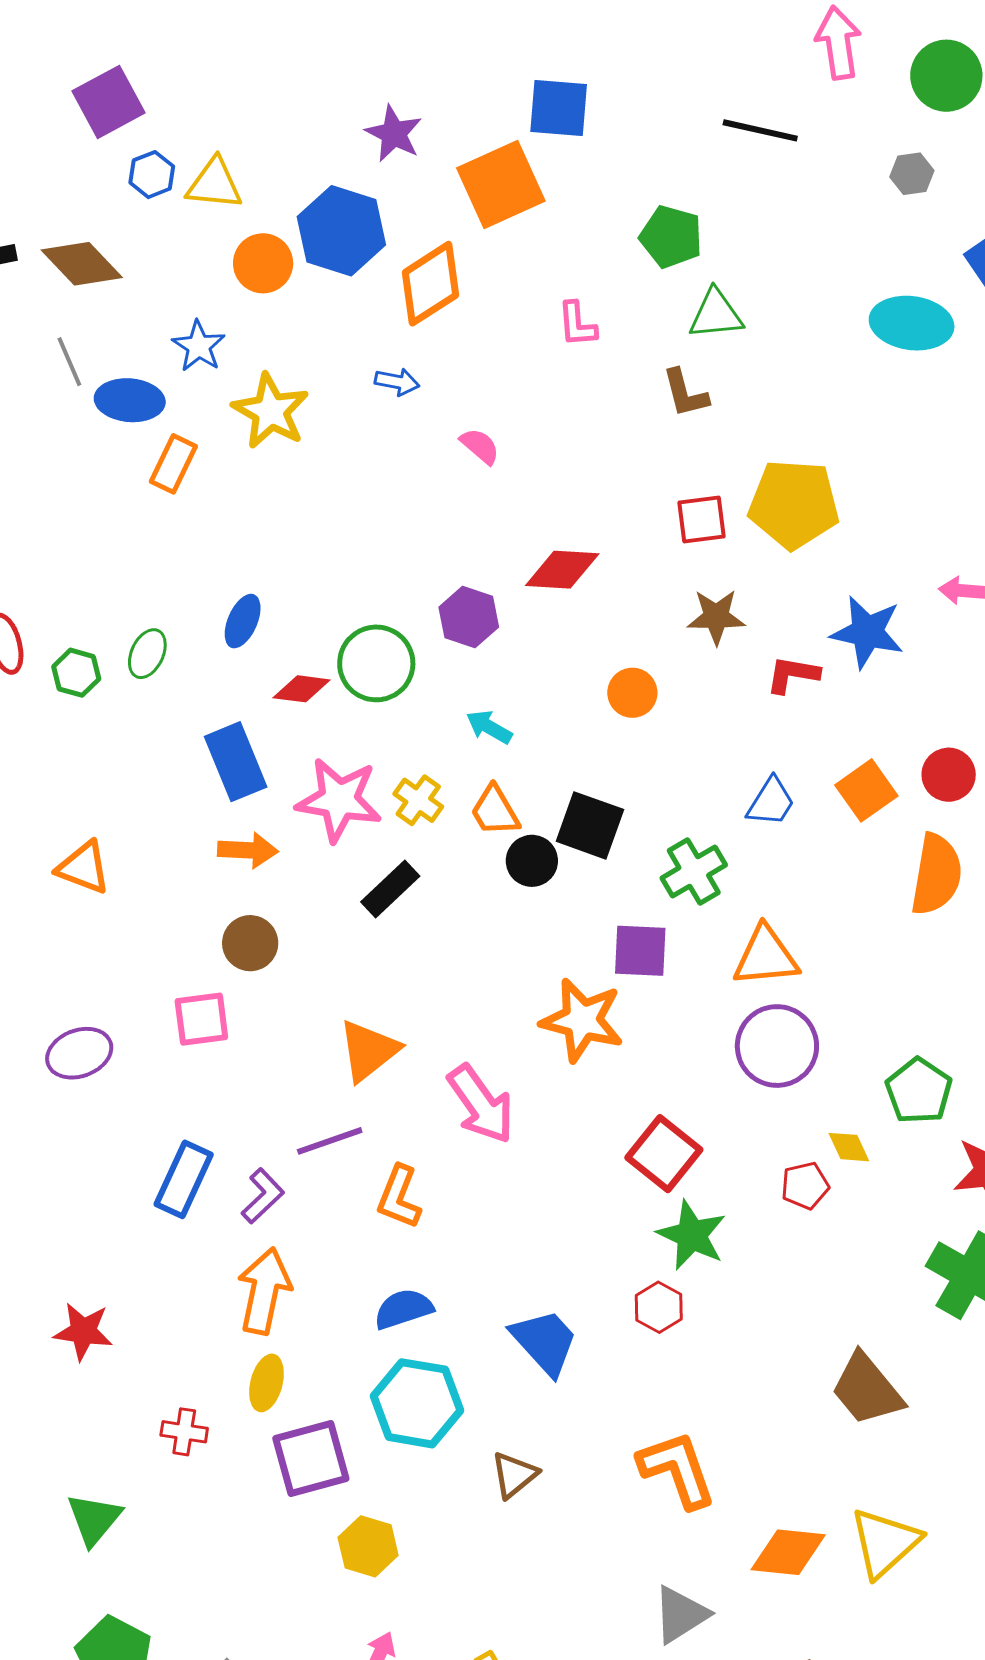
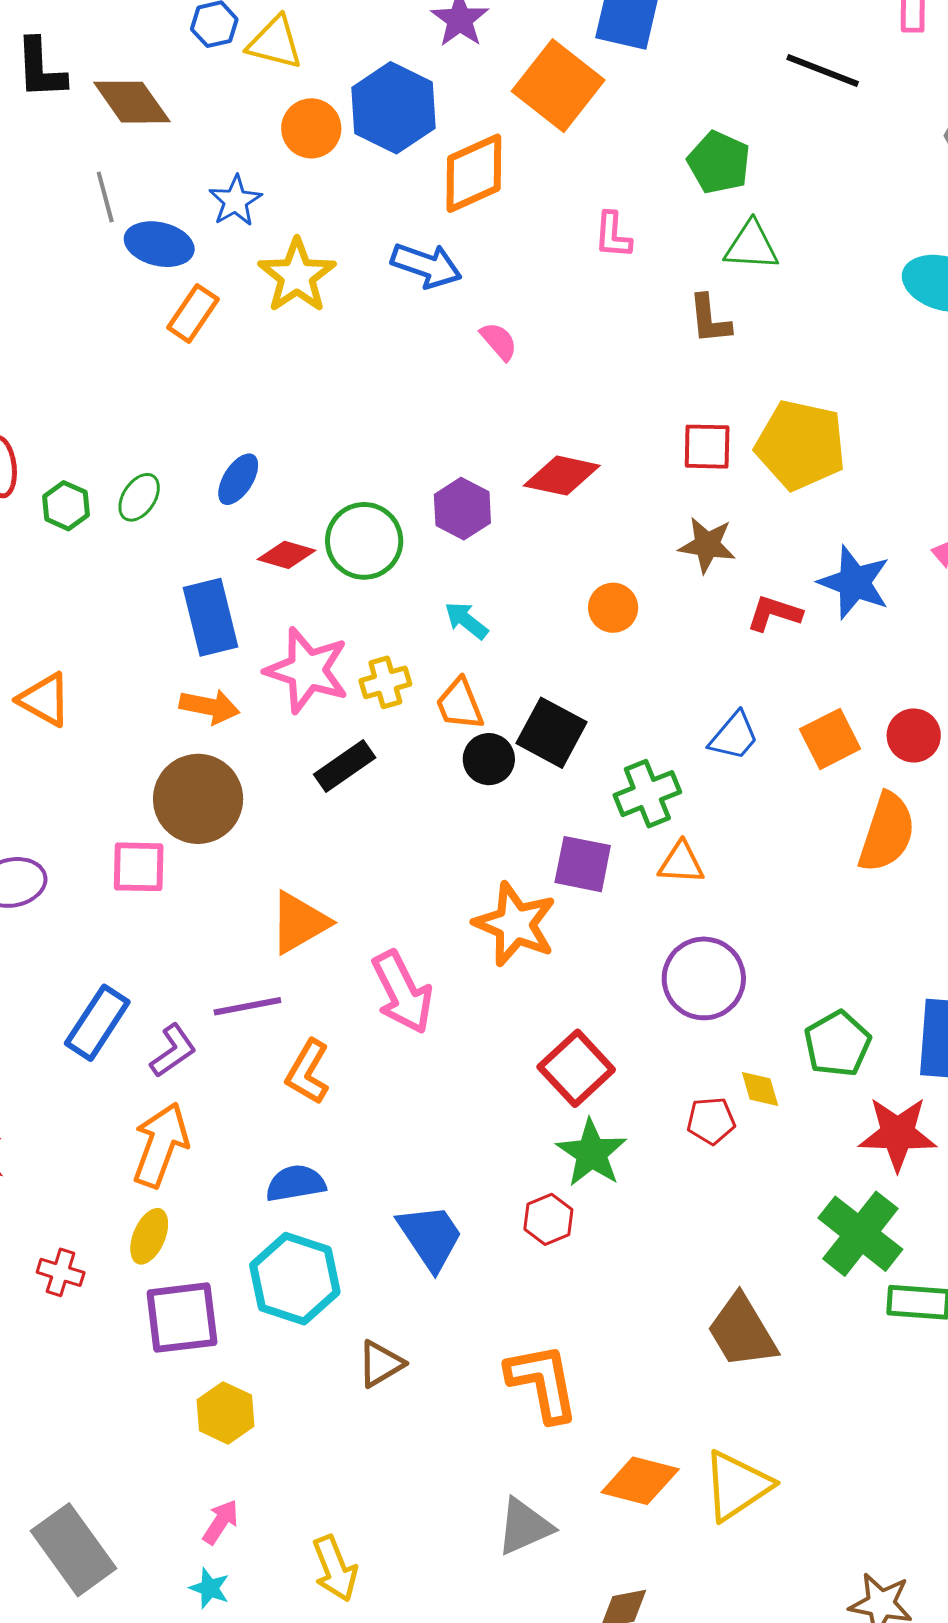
orange square: (501, 184) -> (558, 86), turned -36
blue arrow: (397, 382) -> (426, 265), size x1.6
yellow cross: (418, 800) -> (385, 682), turned 30
brown circle: (250, 943) -> (198, 799), size x1.6
orange triangle: (766, 957) -> (681, 863), moved, size x0.7

